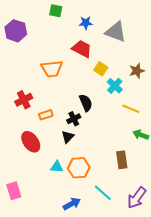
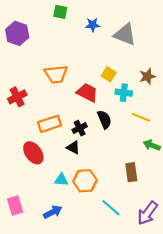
red trapezoid: (82, 49) -> (87, 93), moved
cyan cross: (115, 86) -> (124, 93), turned -35
red cross: (24, 100) -> (17, 97), moved
black semicircle: (86, 103) -> (104, 119), moved
orange rectangle: (46, 115) -> (50, 124), size x1.5
black triangle: (68, 137) -> (73, 147), turned -48
blue arrow: (72, 204) -> (53, 212), moved

